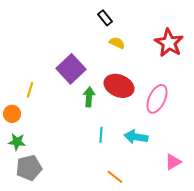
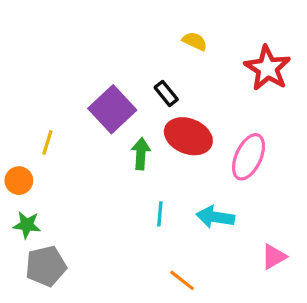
black rectangle: (105, 18) -> (166, 93), moved
yellow semicircle: (117, 43) -> (195, 41), moved

